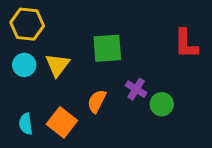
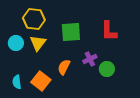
yellow hexagon: (27, 24) -> (34, 19), moved
red L-shape: (186, 44) -> (109, 31), moved
purple cross: (136, 89) -> (90, 59), turned 32

